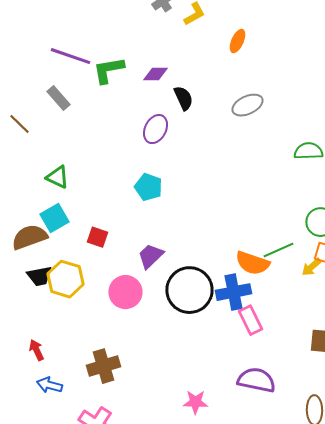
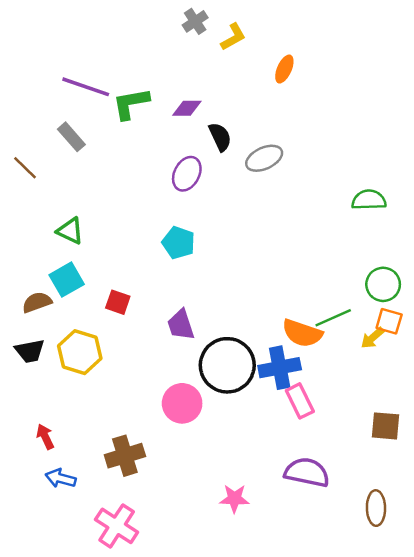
gray ellipse: (247, 105) -> (264, 158), moved
brown semicircle: (29, 237) -> (37, 302), size x0.7
purple trapezoid: (150, 256) -> (181, 325), turned -64
black trapezoid: (39, 276) -> (30, 351), moved
pink circle: (125, 292) -> (182, 403), moved

